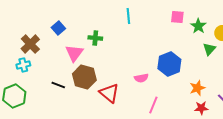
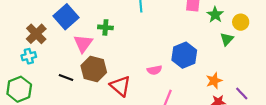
blue square: (58, 28) -> (66, 17), size x1.6

